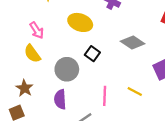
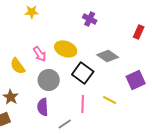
yellow ellipse: (80, 22) -> (66, 49), moved
pink arrow: (37, 30) -> (40, 54), moved
black square: (92, 54) -> (83, 73), moved, size x1.5

